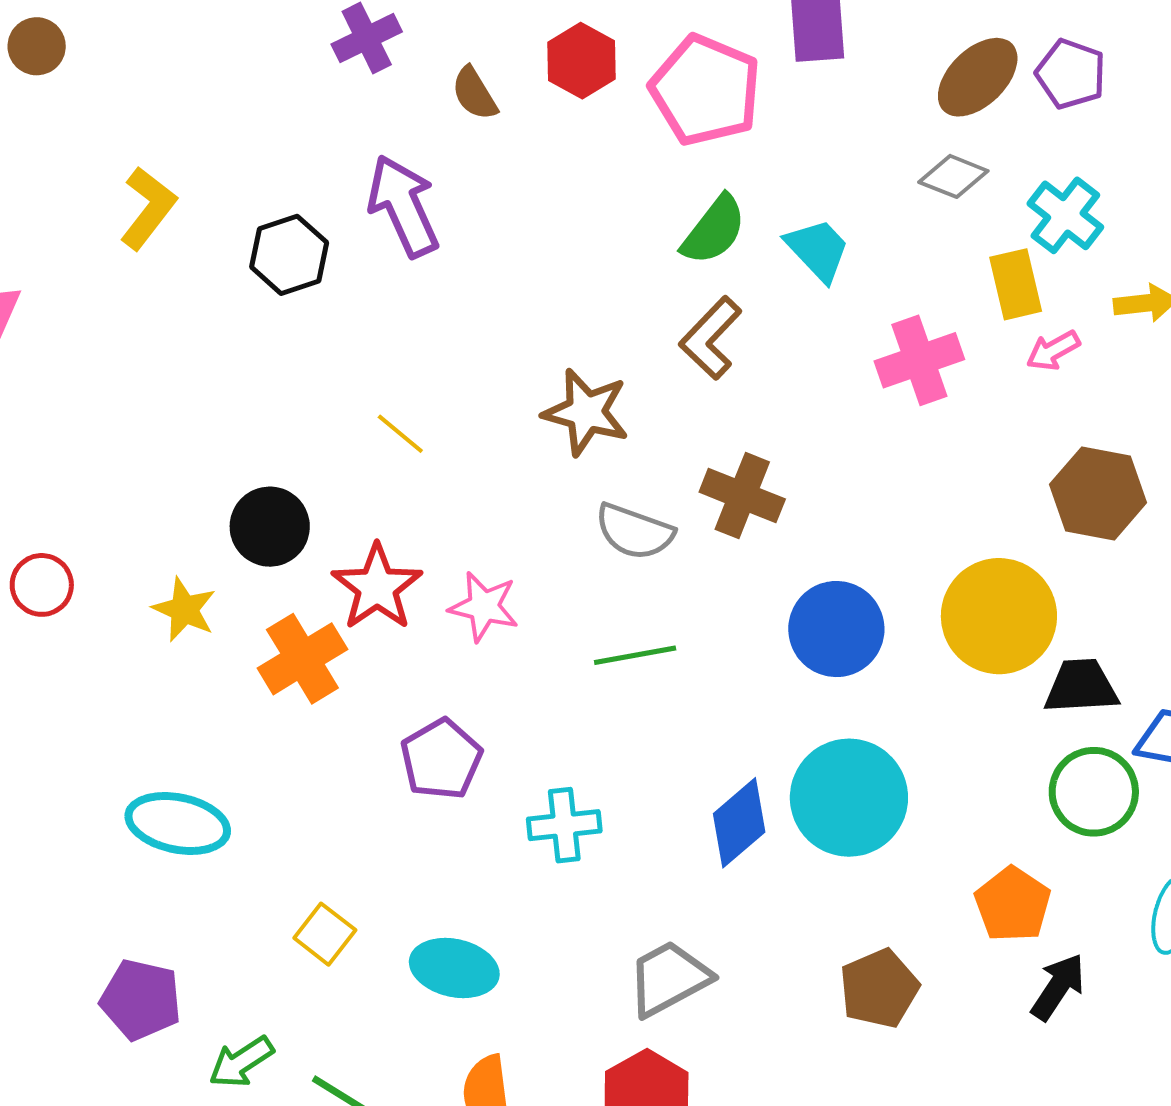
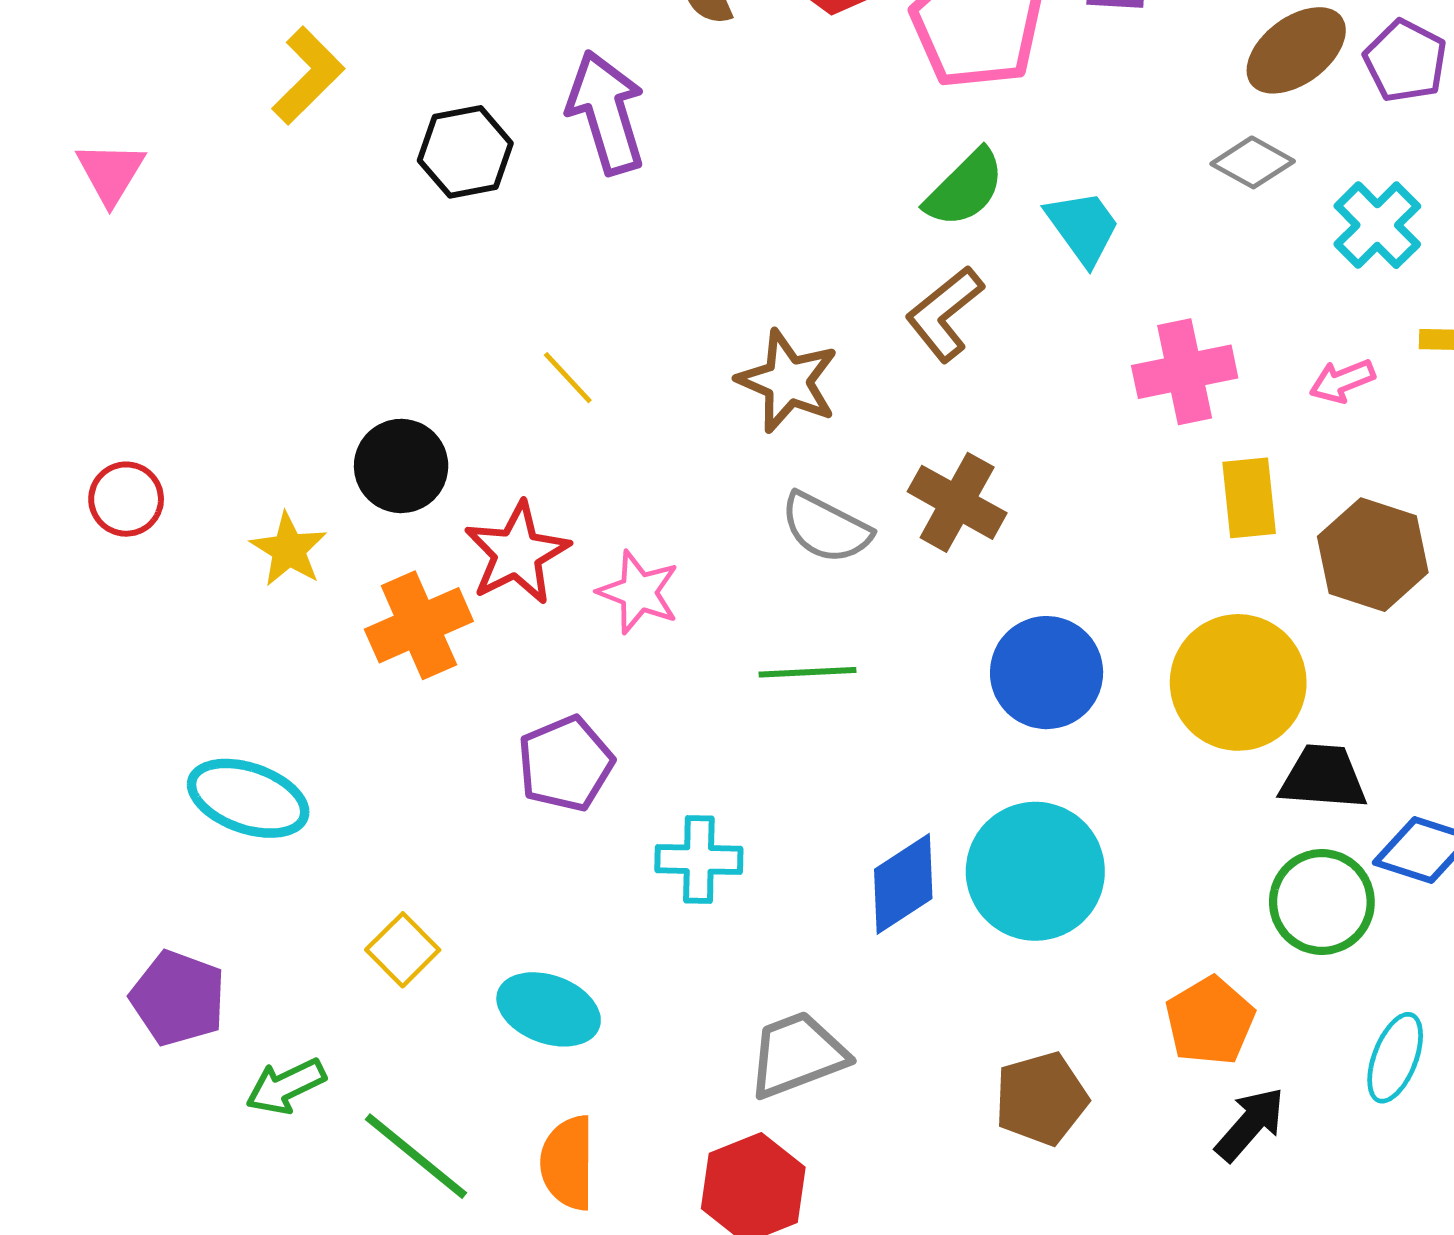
yellow rectangle: (1016, 284) -> (1249, 498), moved

